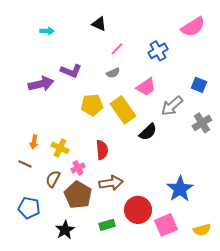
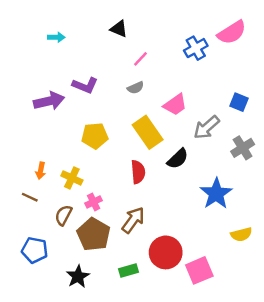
blue cross: (158, 51) -> (196, 48), moved
yellow pentagon: (92, 105) -> (95, 136), moved
red semicircle: (102, 150) -> (138, 172), moved
brown arrow: (111, 183) -> (133, 220), turned -45
blue star: (180, 189) -> (216, 194), moved
yellow semicircle: (202, 230) -> (241, 234), moved

